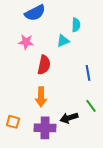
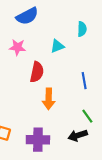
cyan semicircle: (76, 25) -> (82, 29), moved
orange arrow: (41, 97) -> (49, 99), moved
black arrow: (69, 118) -> (78, 135), moved

